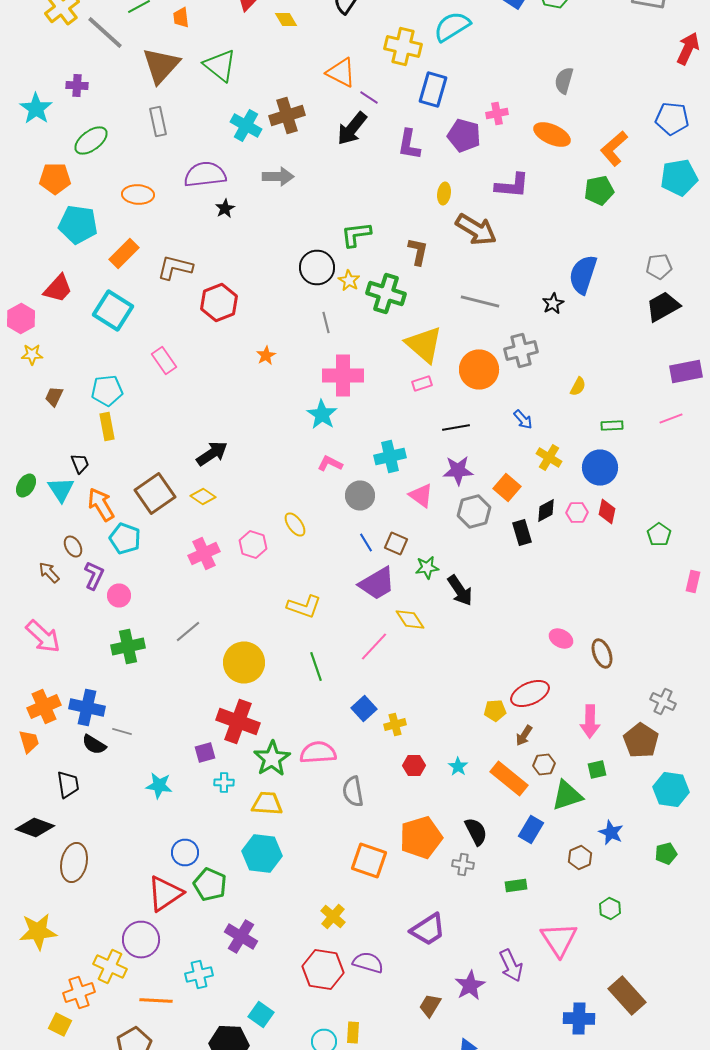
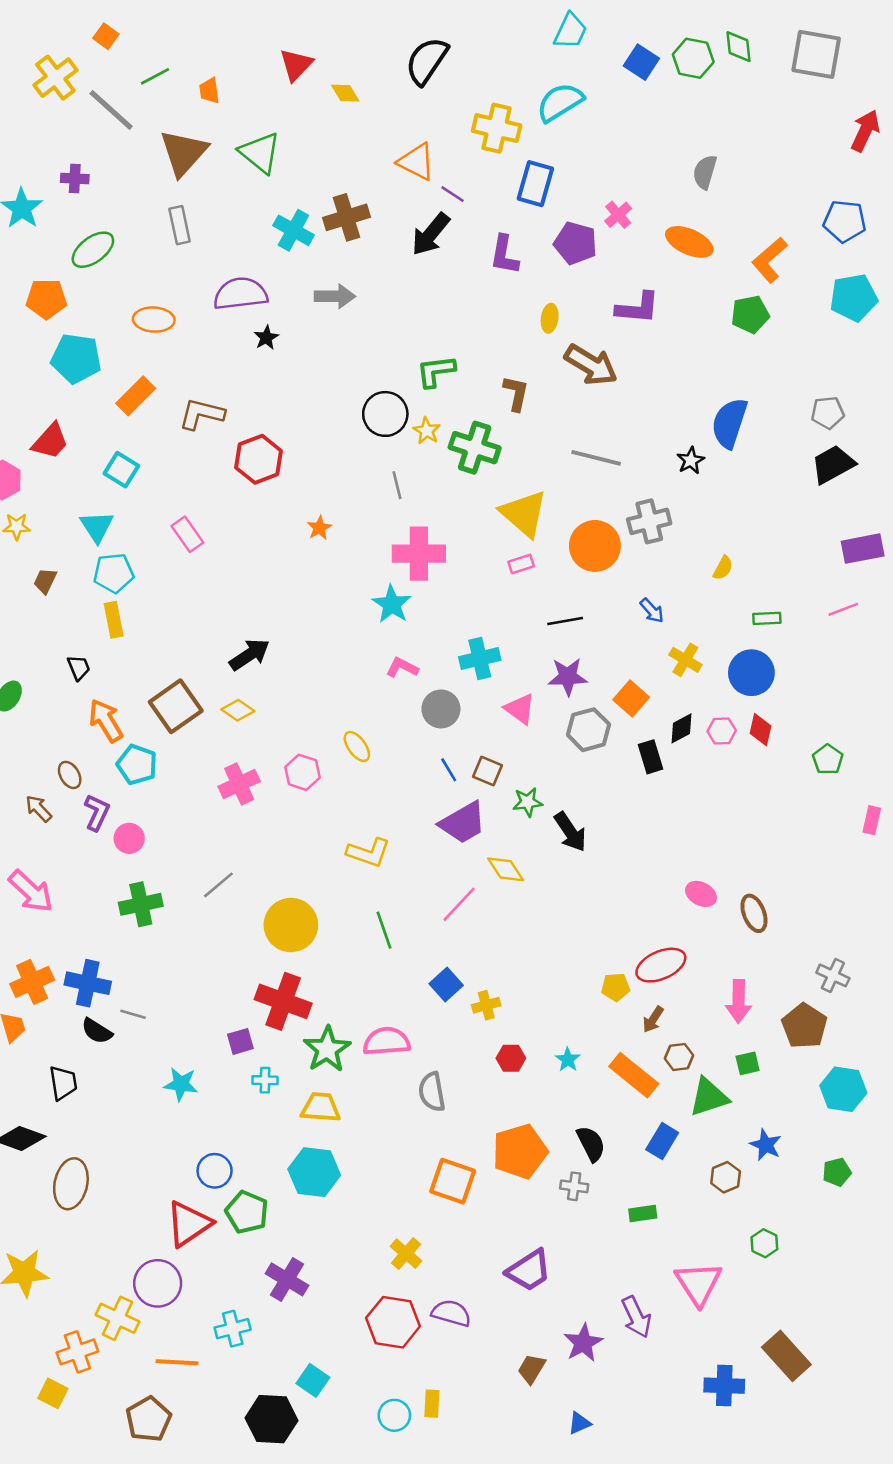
pink cross: (497, 114) -> (618, 215), turned -30
cyan square: (113, 310) -> (121, 470), size x0.7
cyan triangle: (61, 490) -> (97, 527), moved

